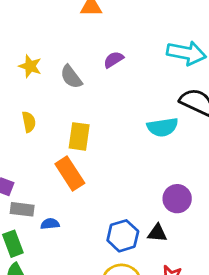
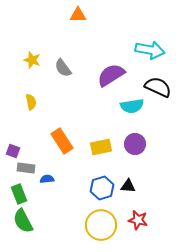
purple semicircle: (114, 60) -> (111, 75), moved, size x1.8
yellow rectangle: (79, 136) -> (101, 147), moved, turned 70
purple circle: (177, 199) -> (135, 144), moved

